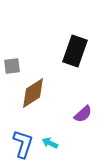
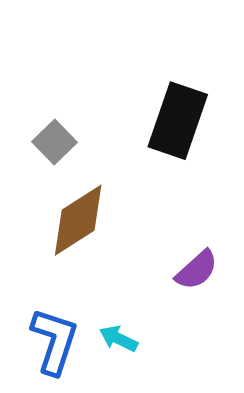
gray square: (12, 66) -> (54, 142), moved, turned -36

